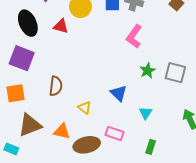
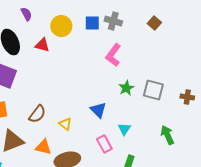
brown semicircle: (56, 86) -> (37, 114), moved, turned 30
pink rectangle: (114, 133) -> (104, 144), moved, turned 42

